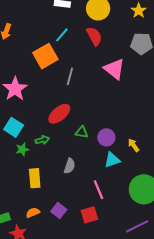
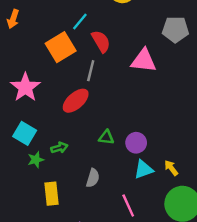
red semicircle: (94, 36) -> (101, 41), moved
pink triangle: (114, 69) -> (144, 61), turned -30
red ellipse: (59, 114) -> (76, 101), moved
yellow arrow: (134, 145) -> (171, 168), moved

